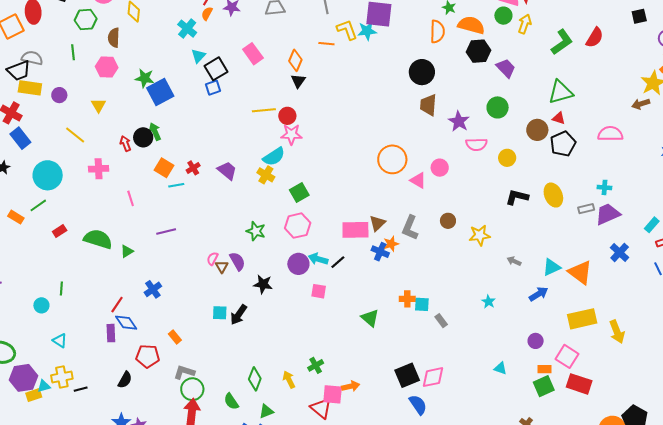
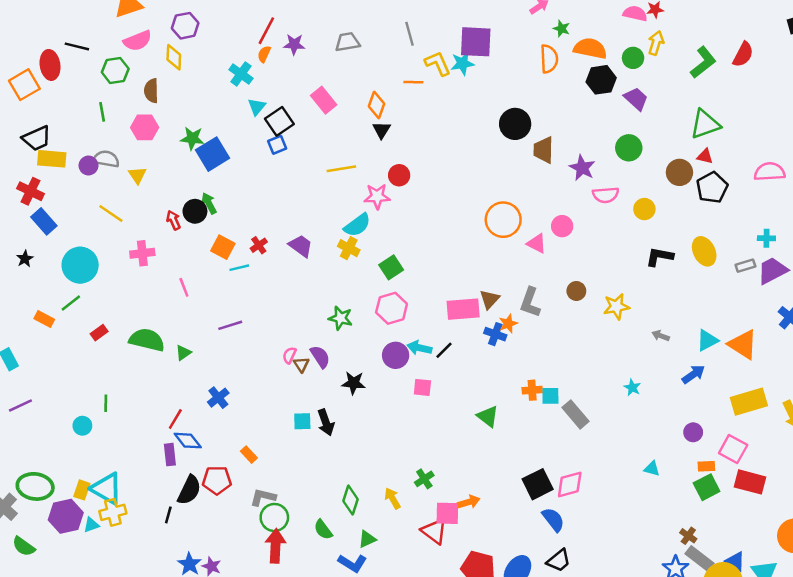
green circle: (503, 16) -> (633, 58), moved
gray semicircle: (32, 58) -> (106, 159), moved
black circle: (422, 72) -> (515, 124), moved
red circle: (287, 116) -> (399, 175), moved
black arrow: (239, 315) -> (326, 422), turned -50
gray rectangle: (441, 321) -> (575, 414), size x1.6
cyan triangle: (60, 341) -> (107, 489), moved, size x1.8
black semicircle: (125, 380) -> (189, 490), moved, size x1.4
black line: (81, 389) -> (168, 515), moved, turned -56
yellow rectangle: (34, 395) -> (82, 490), moved, turned -49

